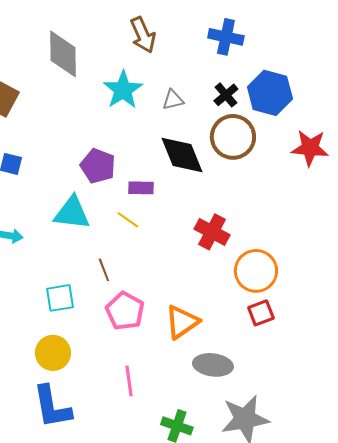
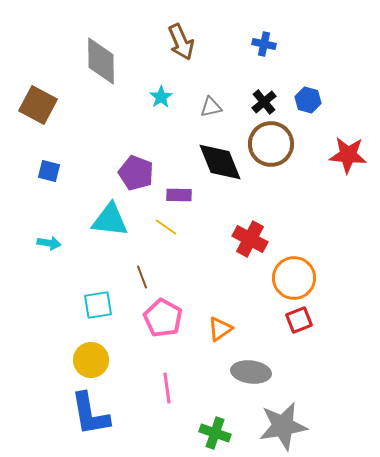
blue cross: (226, 37) -> (264, 44), size x0.7
cyan star: (123, 90) -> (161, 97), size x0.6
blue hexagon: (270, 93) -> (308, 100), size x0.6
orange triangle: (182, 322) -> (220, 329), size x0.7

